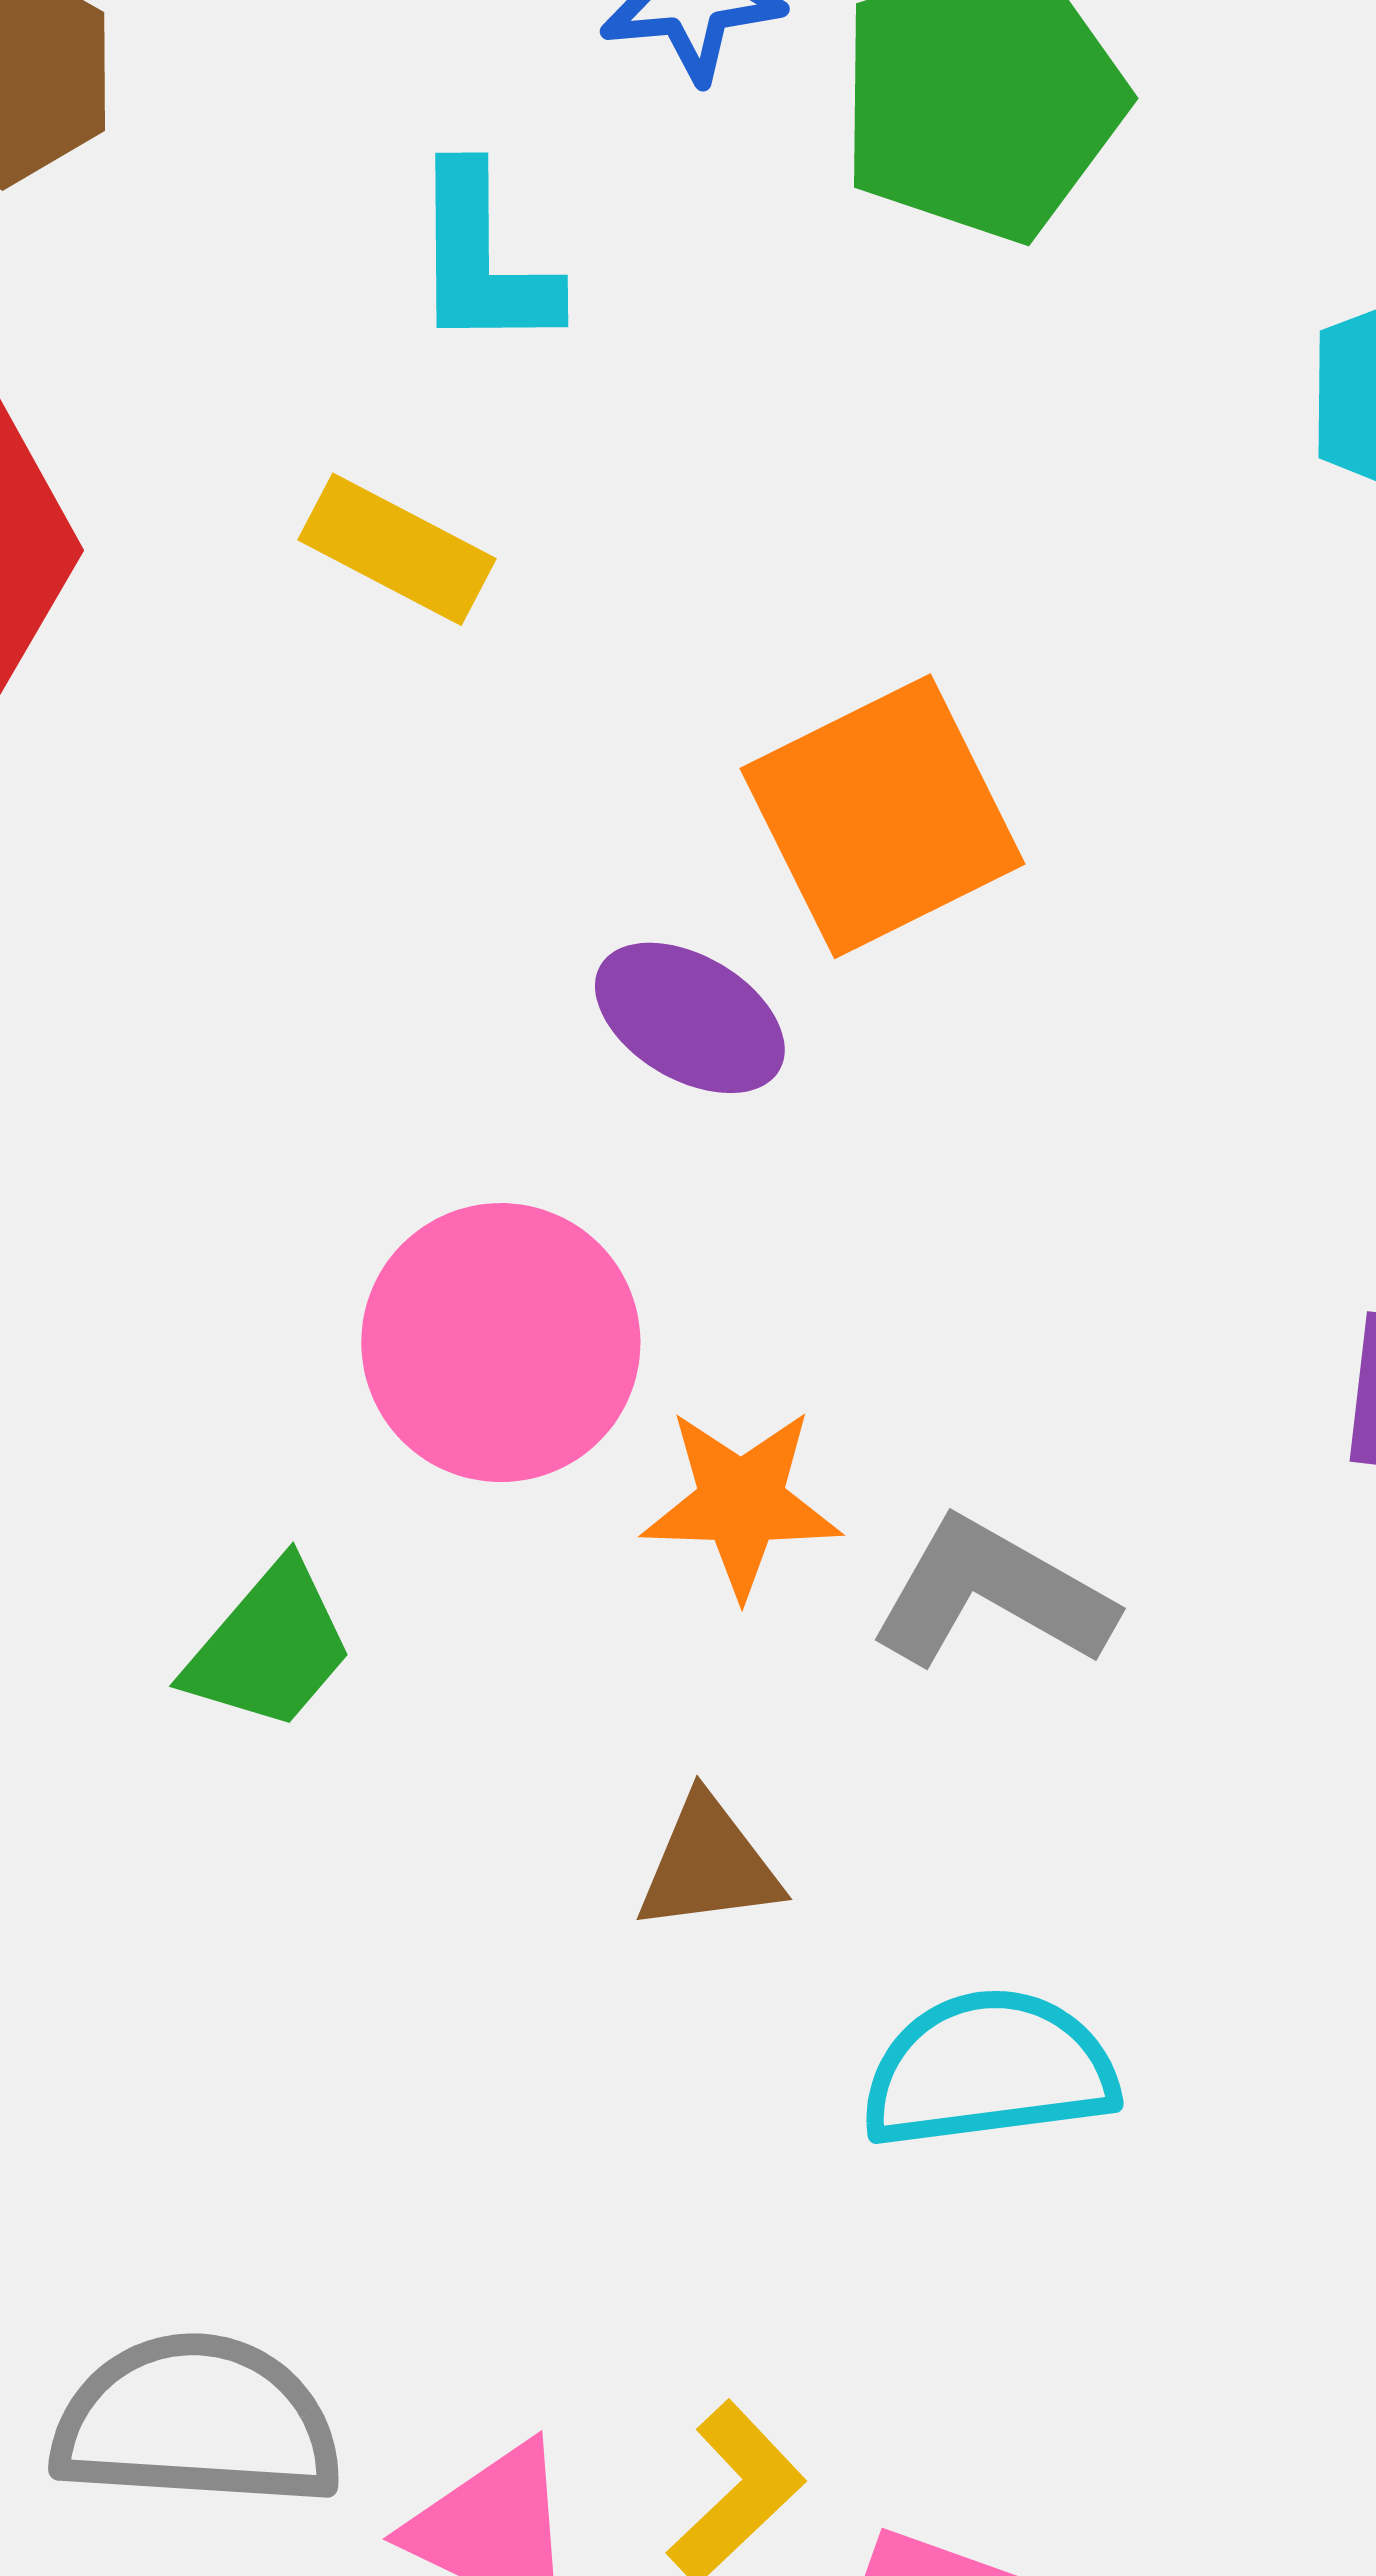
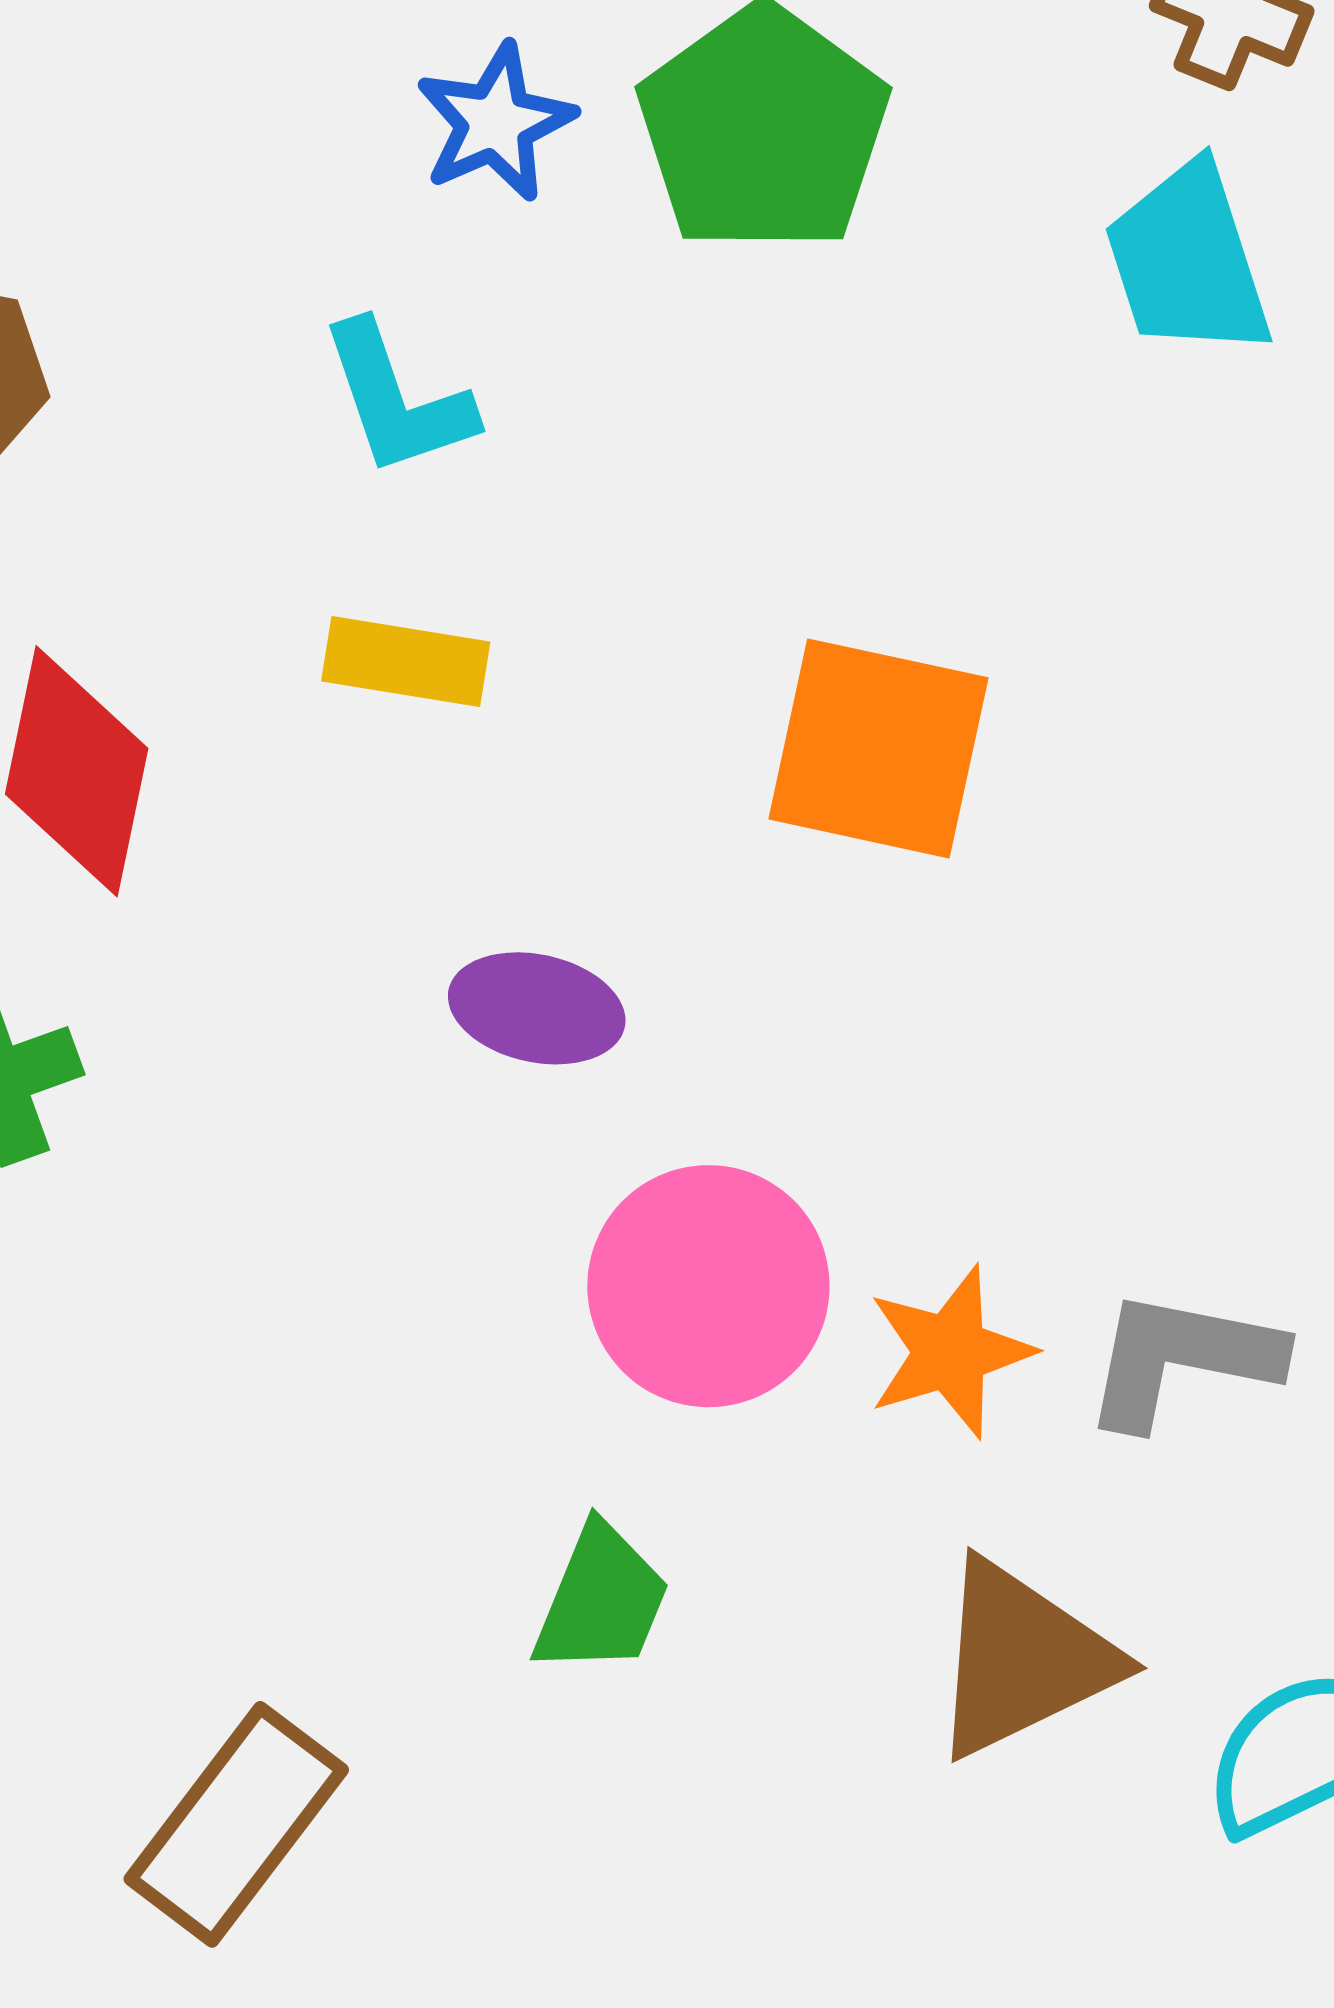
orange square: (882, 816) -> (878, 748), turned -33
purple ellipse: (690, 1018) -> (537, 1008), moved
brown triangle: (709, 1865) -> (1023, 1659), size x1.6

